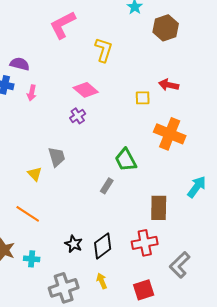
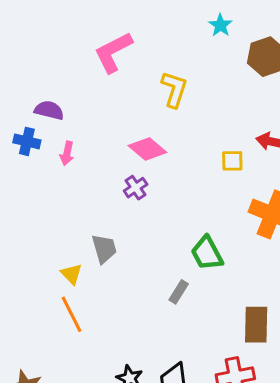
orange line: (28, 214) -> (71, 314), moved, turned 30

